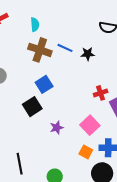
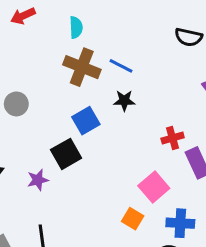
black star: (88, 54) -> (124, 101), moved
purple star: (57, 128) -> (38, 180), moved
orange square: (86, 152) -> (133, 219), moved

